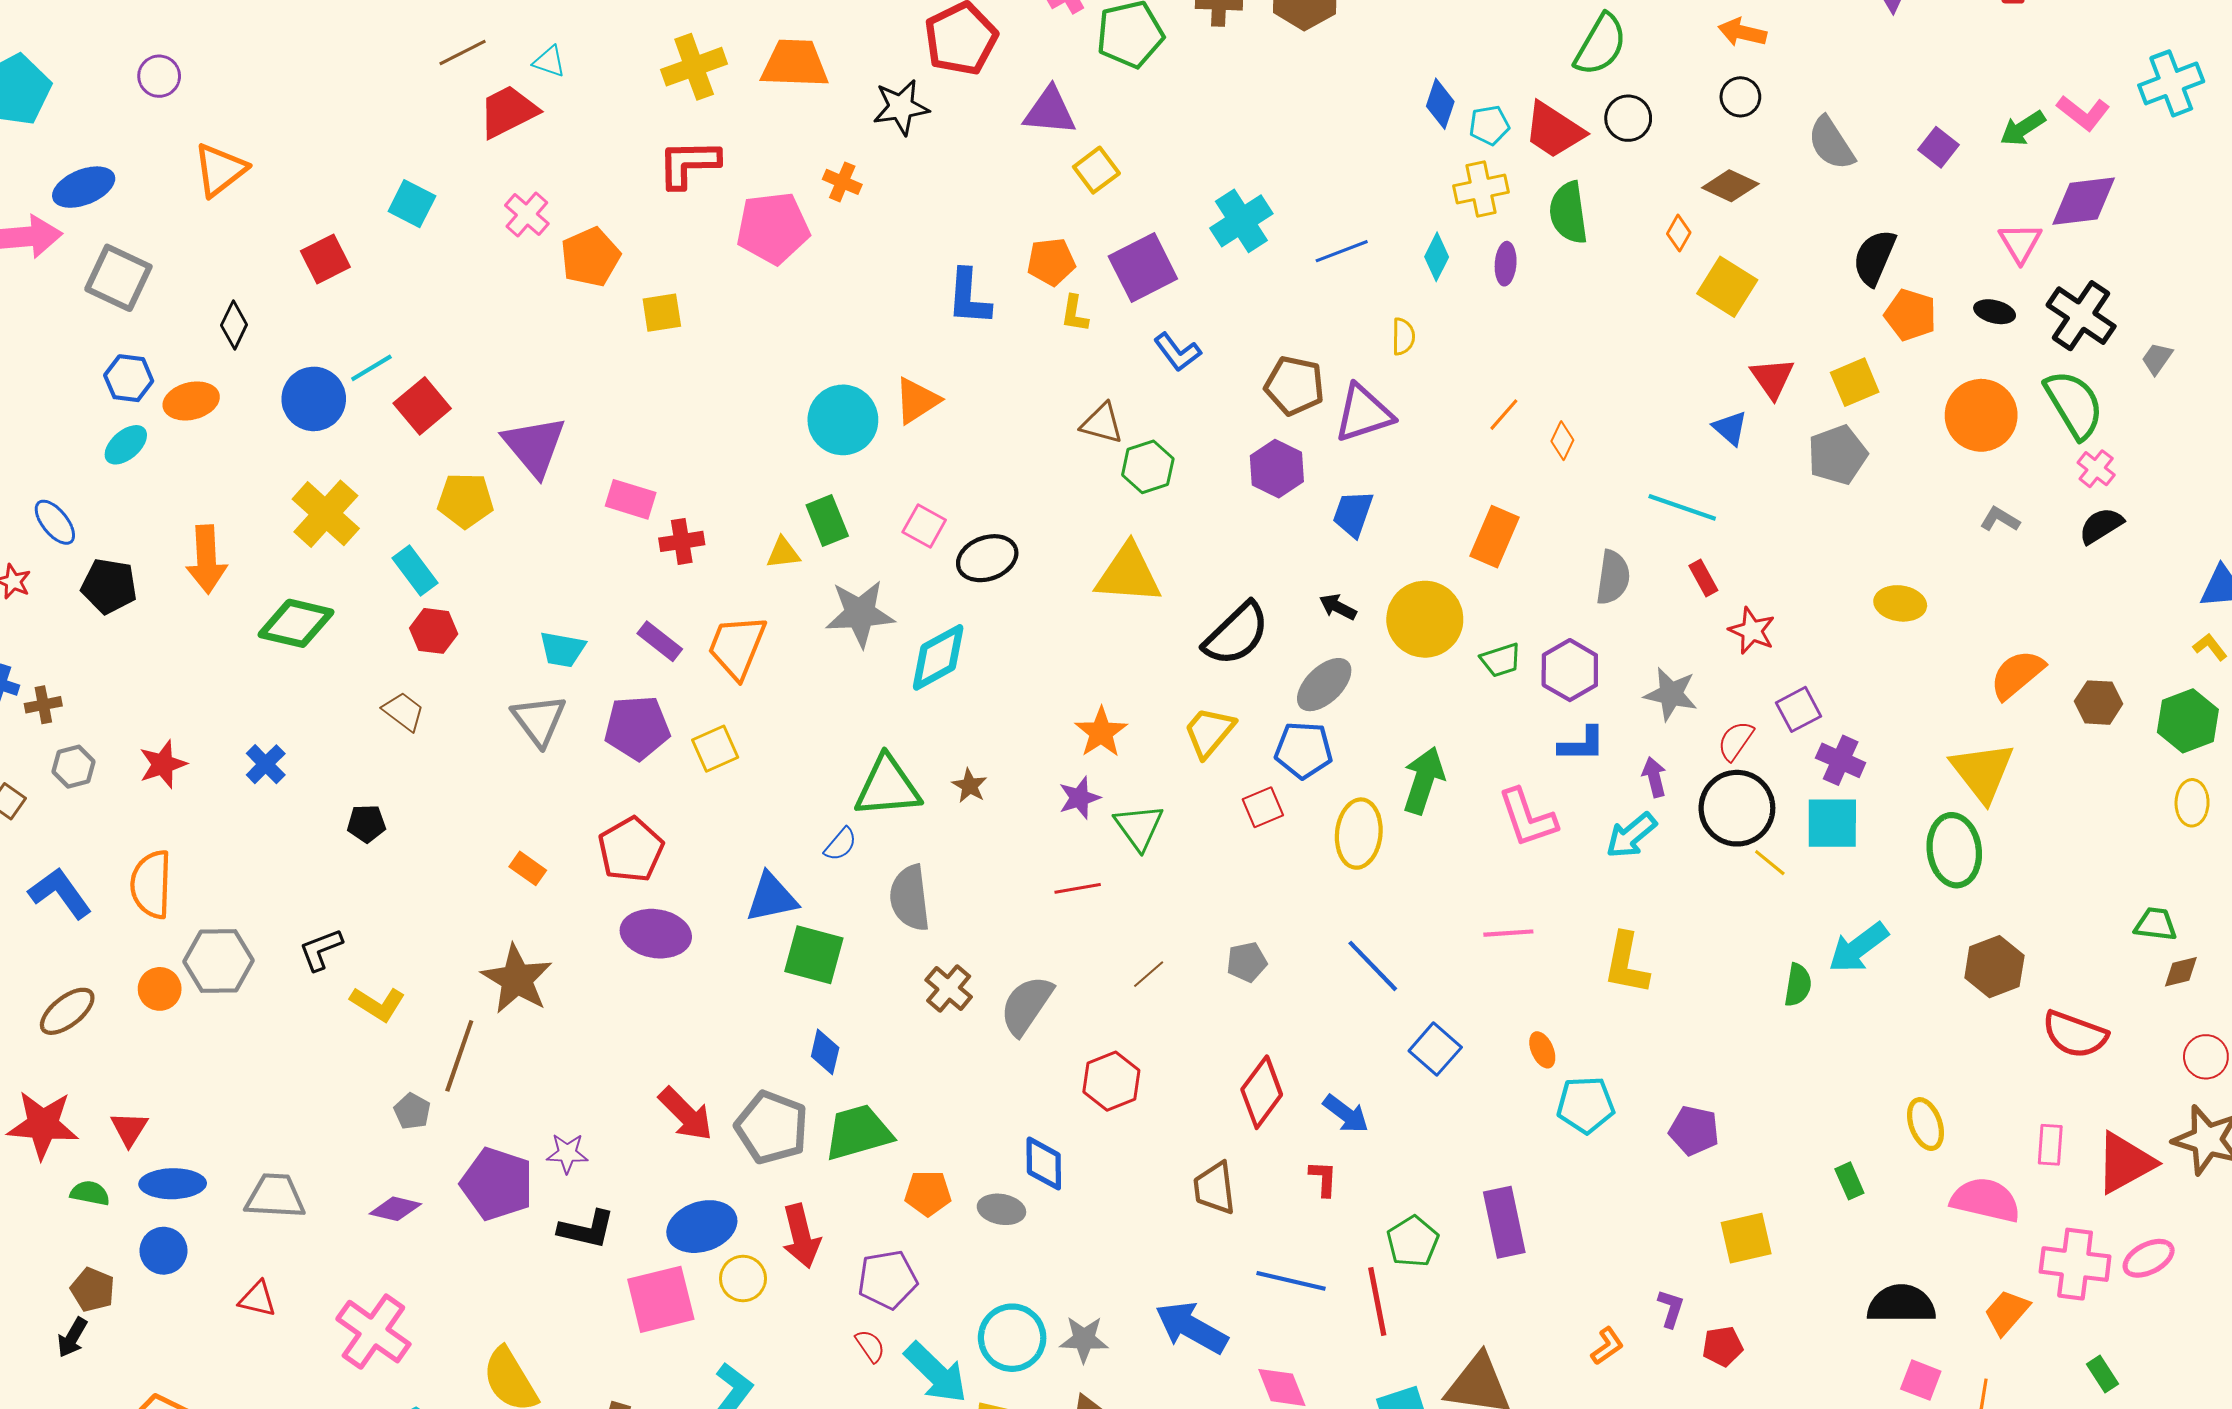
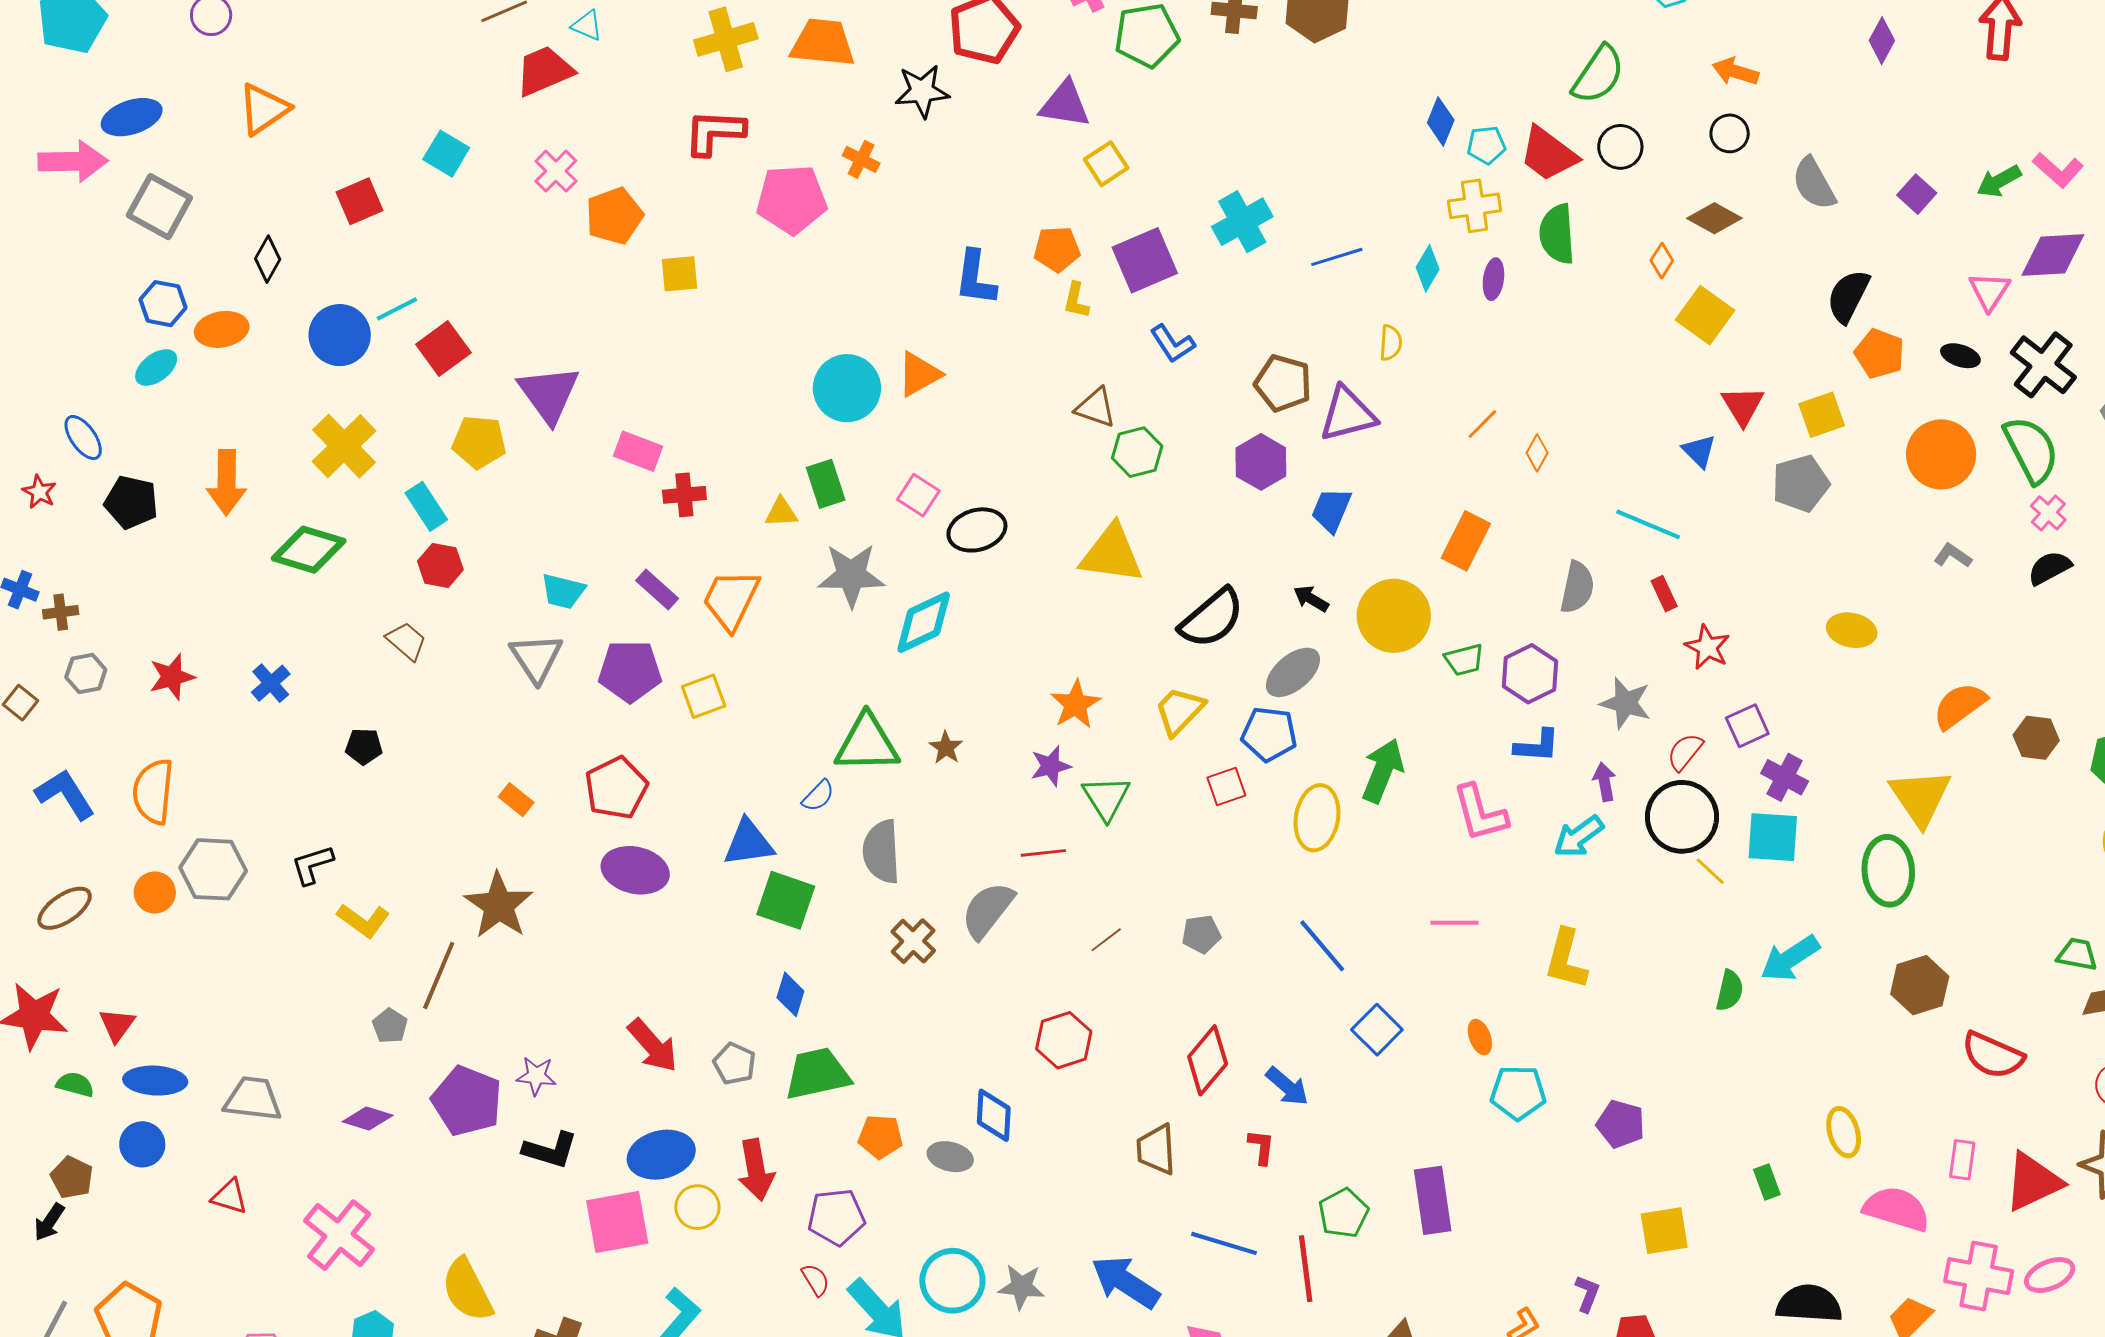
gray semicircle: (1026, 1005) -> (988, 910), moved
gray pentagon: (772, 1127) -> (734, 1064), size x0.6

